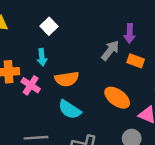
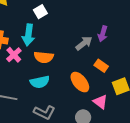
cyan arrow: (42, 57) -> (28, 35), size x1.5
orange rectangle: (136, 61) -> (101, 66), moved
cyan semicircle: (70, 110) -> (40, 82), turned -60

